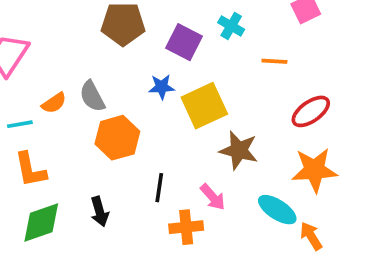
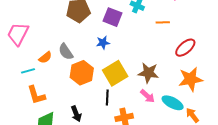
yellow square: (204, 106) -> (115, 73), moved
pink arrow: (213, 197) -> (147, 96), moved

